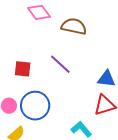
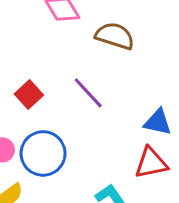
red square: (23, 69) -> (29, 95), turned 36

